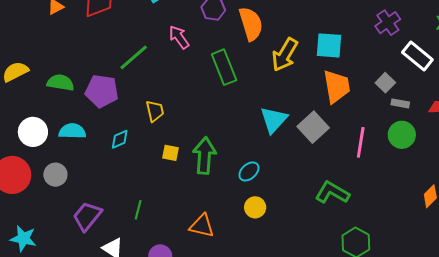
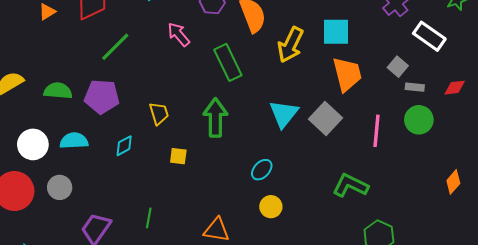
green line: (134, 57) -> (115, 47), moved
green arrow: (204, 156) -> (215, 118), moved

